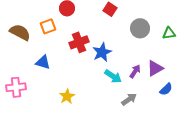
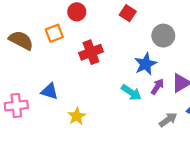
blue star: (102, 52) -> (146, 64), moved
blue triangle: (43, 62) -> (50, 91), moved
gray arrow: (129, 99) -> (168, 120), moved

